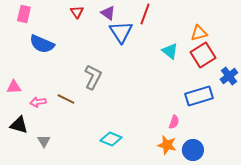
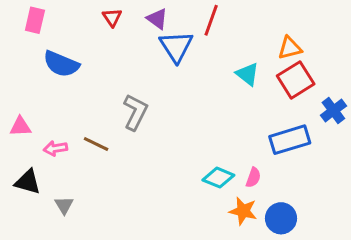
cyan diamond: (111, 139) -> (218, 178), moved

